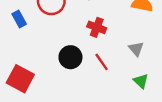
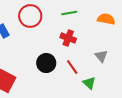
green triangle: (141, 81) -> (89, 83), moved

